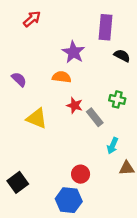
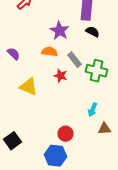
black semicircle: (122, 56) -> (92, 32), moved
green cross: (117, 99) -> (96, 71), size x1.5
gray rectangle: (95, 117) -> (74, 60), moved

